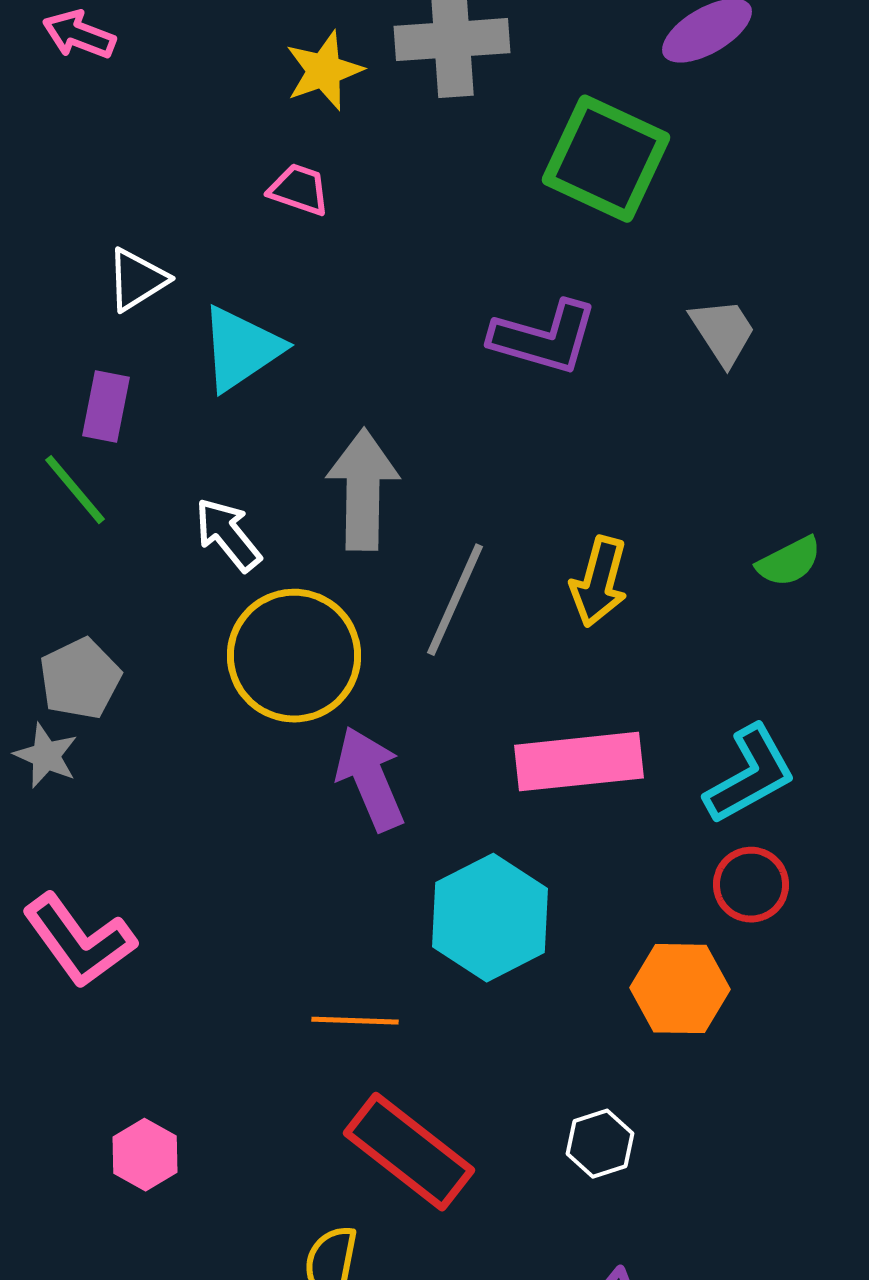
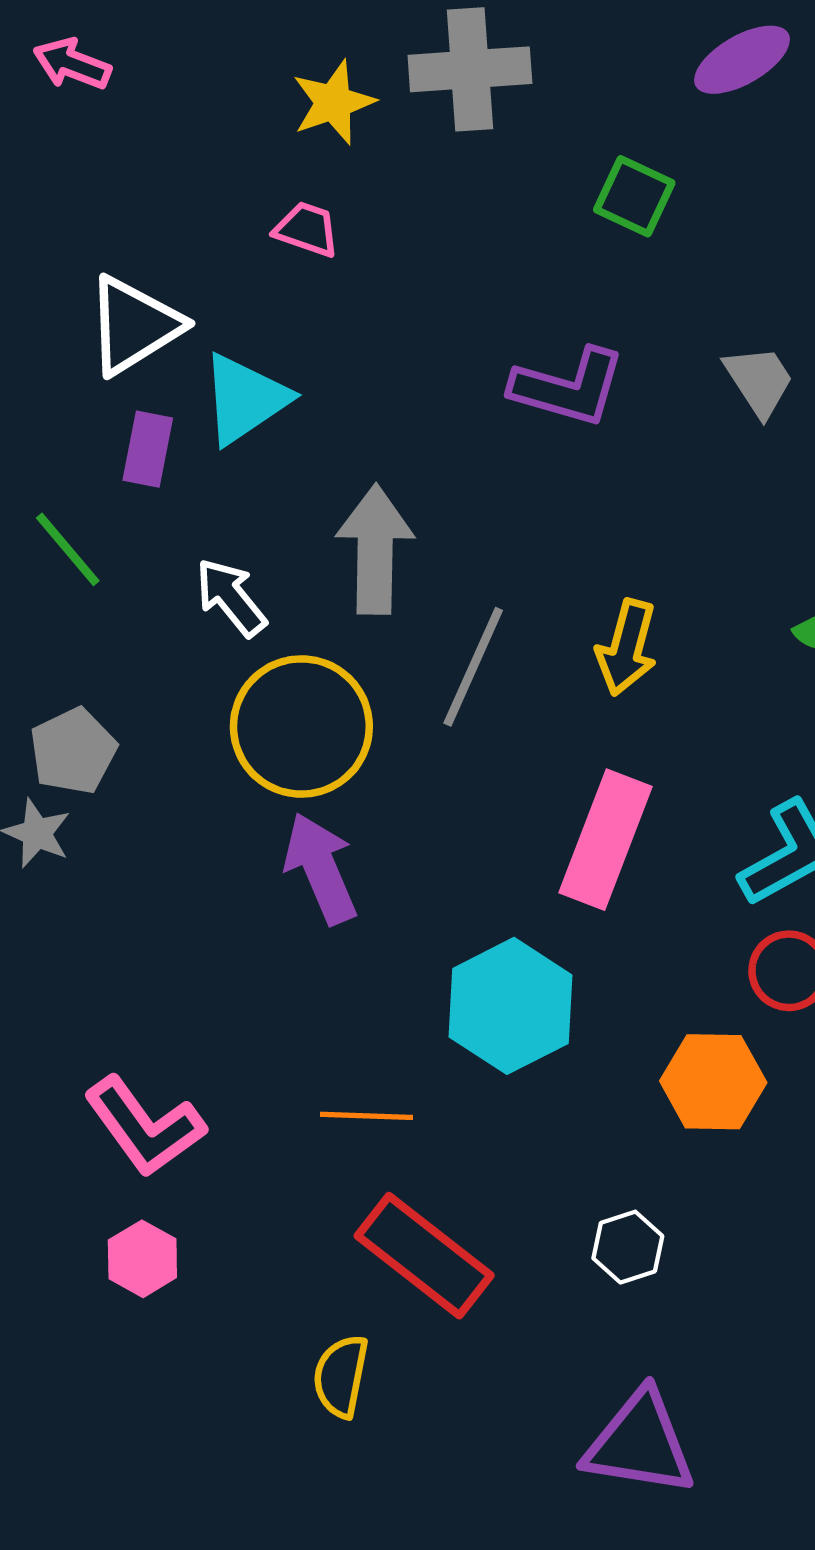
green square: (606, 159) -> (634, 196), size x0.6
white triangle: (137, 280) -> (134, 325), size x1.5
purple rectangle: (106, 407) -> (148, 449), moved
pink rectangle: (579, 762) -> (605, 840), turned -63
purple arrow: (370, 779) -> (321, 868), moved
pink L-shape: (79, 941) -> (145, 1127), moved

